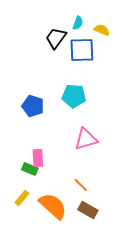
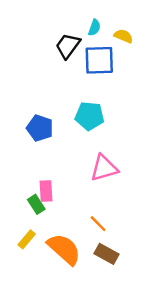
green rectangle: (30, 169) -> (36, 204), turned 35

